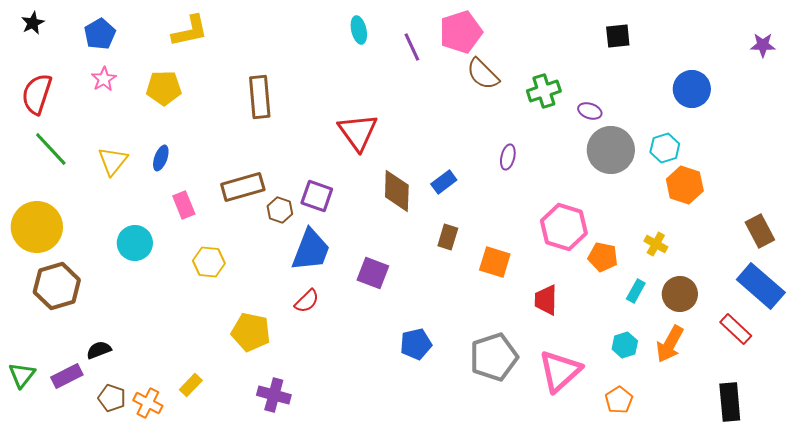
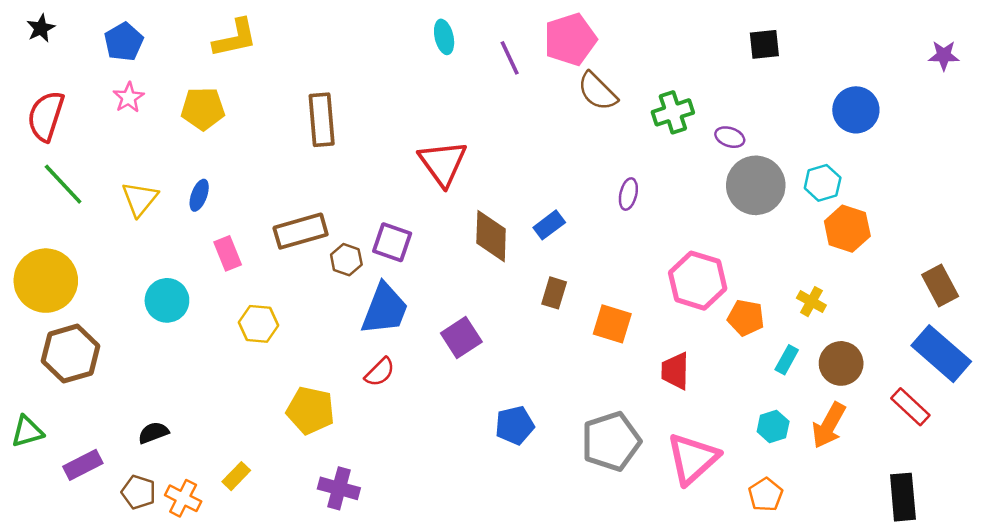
purple square: (373, 273) -> (461, 337), turned 36
black semicircle: (99, 350) -> (153, 433), moved
green triangle: (22, 375) -> (27, 431), moved, turned 36

